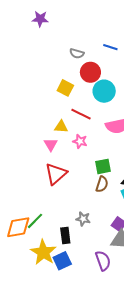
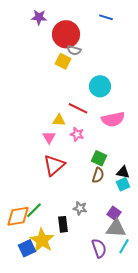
blue line: (110, 47) -> (106, 17), moved
red circle: (90, 72) -> (66, 34), moved, size x1.4
yellow square: (65, 88) -> (63, 61), moved
green square: (103, 166) -> (99, 158), turned 35
blue square: (62, 261) -> (27, 248), moved

